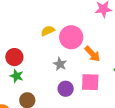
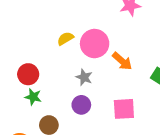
pink square: (90, 82) -> (124, 109), moved
purple circle: (66, 89) -> (81, 105), moved

